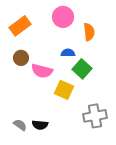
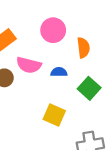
green square: (82, 69) -> (89, 88), moved
pink semicircle: (42, 71) -> (29, 65), moved

